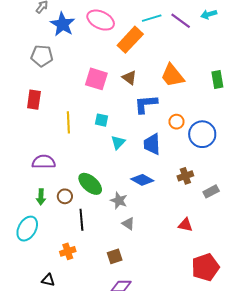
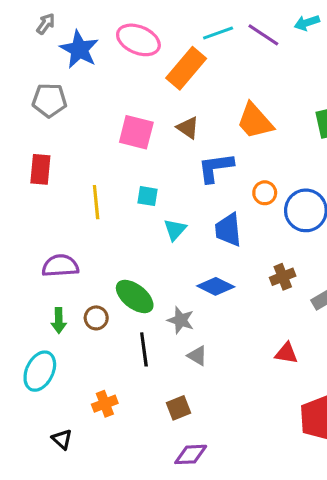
black line: (81, 220) -> (144, 349), moved
black triangle: (48, 280) -> (62, 439), moved, turned 32

